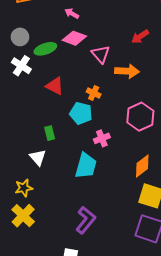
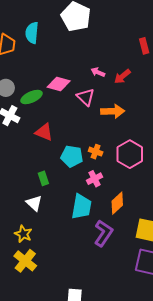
pink arrow: (72, 13) -> (98, 72), moved
orange cross: (94, 93) -> (96, 152), moved
orange diamond: (142, 166) -> (117, 203), moved
yellow star: (24, 188) -> (23, 234), turned -30
purple L-shape: (86, 220) -> (103, 233), moved

